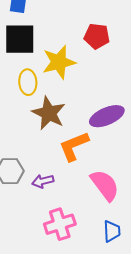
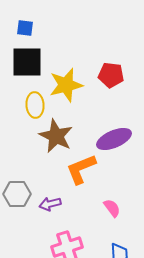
red pentagon: (97, 36) -> (111, 75), moved
pink semicircle: (105, 185) -> (112, 208), size x0.6

